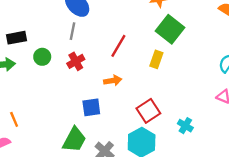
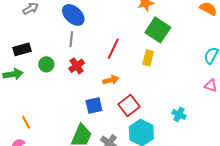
red square: (148, 111) -> (129, 106), moved

